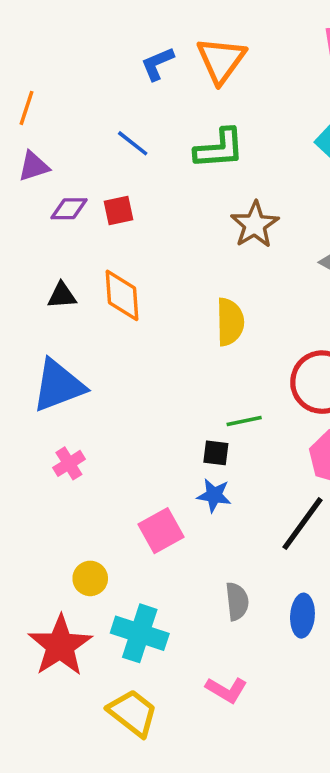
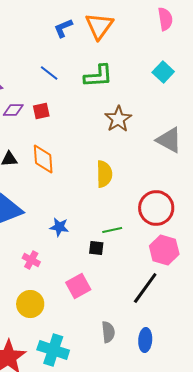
pink cross: (69, 463) -> (31, 260), moved, turned -30
blue star: (214, 495) -> (59, 227), moved
pink square: (161, 531) -> (78, 286), moved
yellow circle: (90, 578) -> (30, 304), moved, size x1.4

